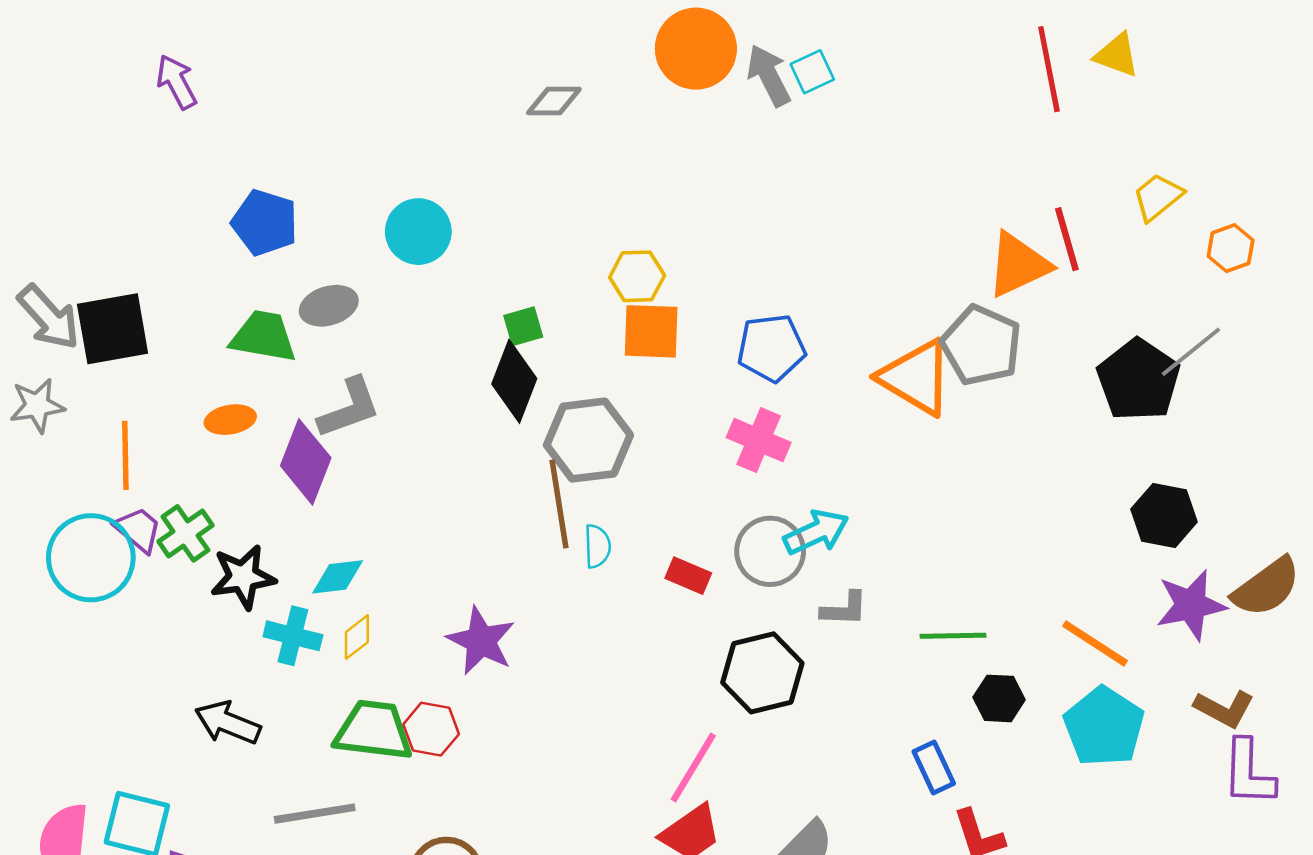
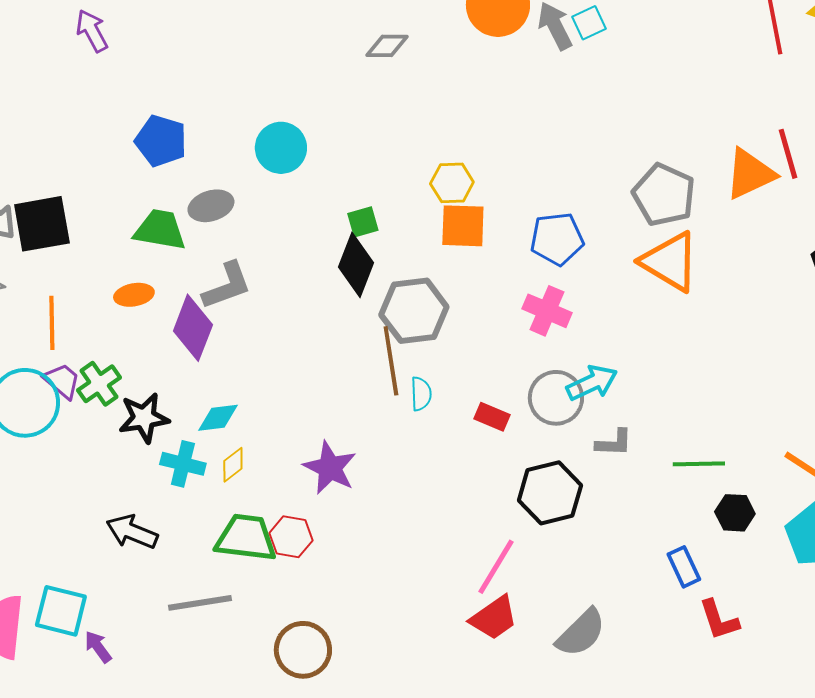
gray pentagon: (981, 345) -> (664, 195), moved

